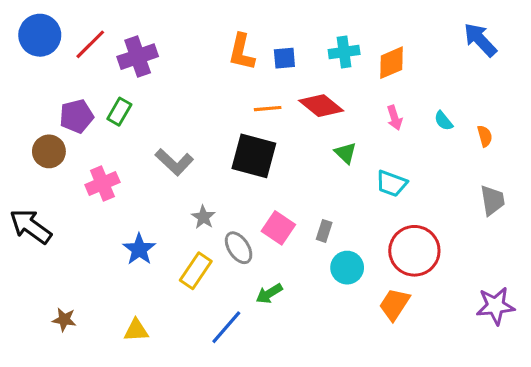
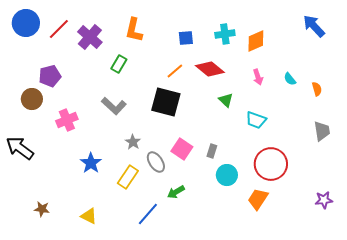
orange L-shape: (242, 52) -> (134, 30), moved
purple cross: (138, 57) -> (90, 37), turned -30
orange line: (268, 109) -> (175, 71), turned -36
green rectangle: (119, 112) -> (119, 64), moved
purple star: (495, 306) -> (324, 200), size x0.7
yellow triangle: (136, 330) -> (89, 216), turned 30

